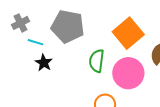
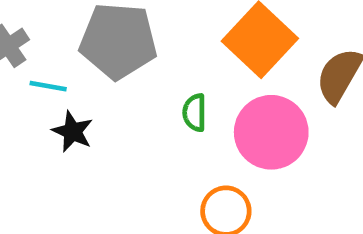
green semicircle: (97, 61) -> (195, 113), size x0.7

